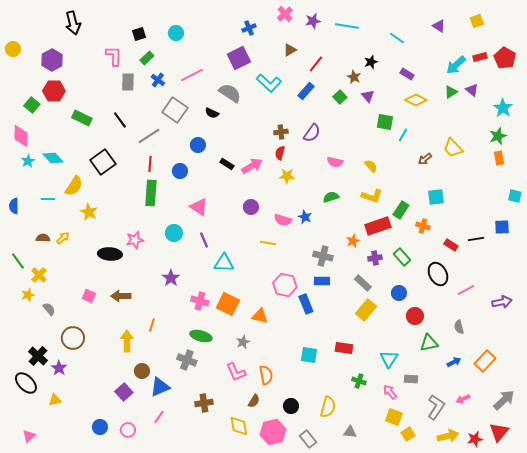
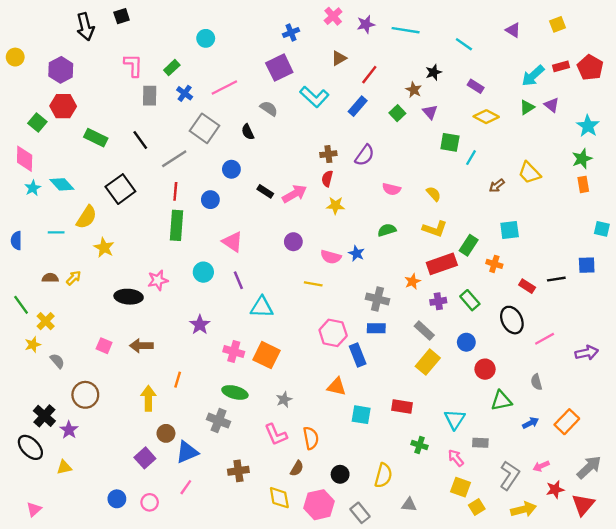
black square: (139, 34) -> (122, 16), moved
gray semicircle: (230, 93) -> (269, 108), size x0.7
black semicircle: (212, 113) -> (248, 132), turned 40
orange triangle: (260, 316) -> (337, 387), moved
red star: (475, 439) -> (555, 489), moved

